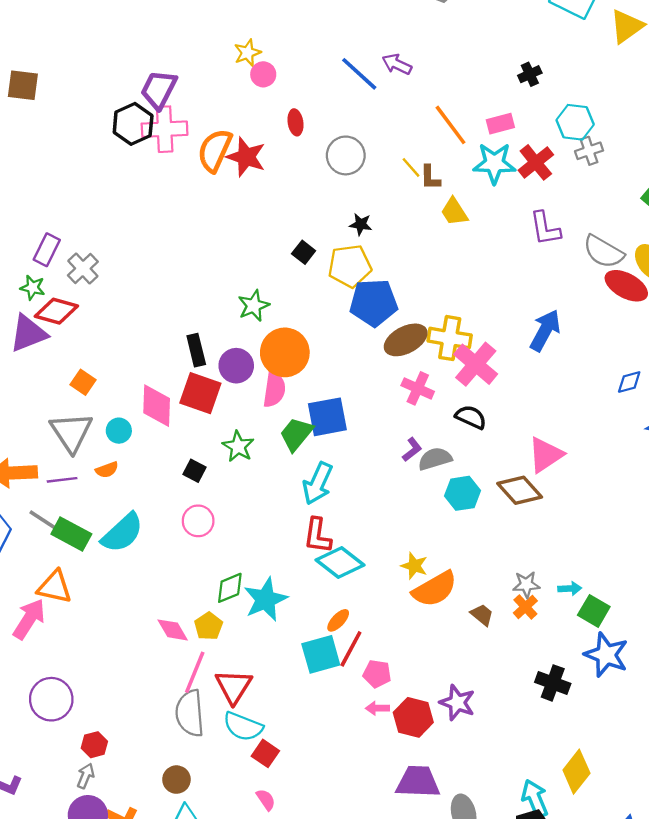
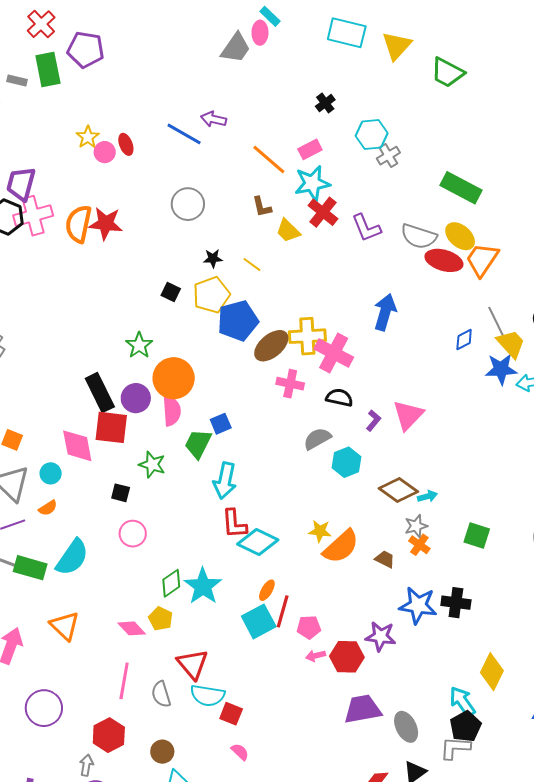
red ellipse: (295, 122) -> (126, 144), moved
red cross: (536, 162) -> (323, 212), moved
yellow line: (411, 167) -> (252, 265), moved
black rectangle: (196, 350) -> (100, 393), size x1.4
blue square: (327, 417) -> (221, 424), size x0.6
purple L-shape: (412, 450) -> (373, 421), moved
brown diamond: (520, 490) -> (398, 490), moved
orange triangle: (55, 587) -> (65, 626), moved, turned 44
cyan arrow: (570, 589) -> (427, 496), moved
blue star: (606, 655) -> (418, 605), moved
pink line: (195, 672) -> (124, 681), moved
gray semicircle: (190, 713) -> (161, 694), size x0.7
red hexagon: (94, 745) -> (109, 735), moved, size x1.5

